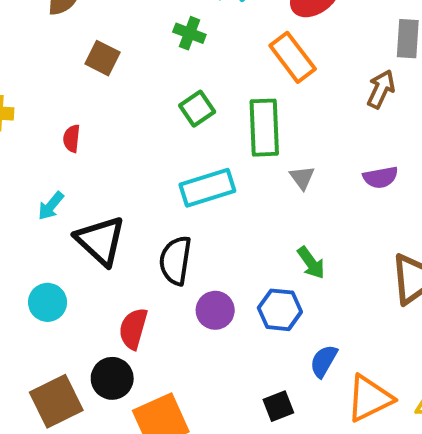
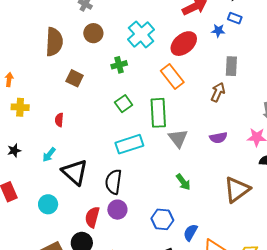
green cross: (189, 33) -> (119, 65), turned -35
gray triangle: (302, 178) -> (178, 138), size x1.5
purple circle: (215, 310) -> (117, 210), moved
blue hexagon: (280, 310) -> (162, 219), moved

